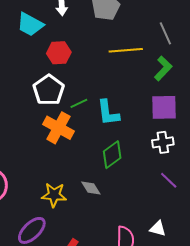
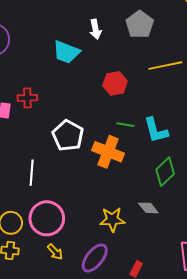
red hexagon: (59, 53) -> (115, 83), moved
white pentagon: (49, 90) -> (68, 136), moved
green line: (79, 103) -> (125, 125), turned 42

